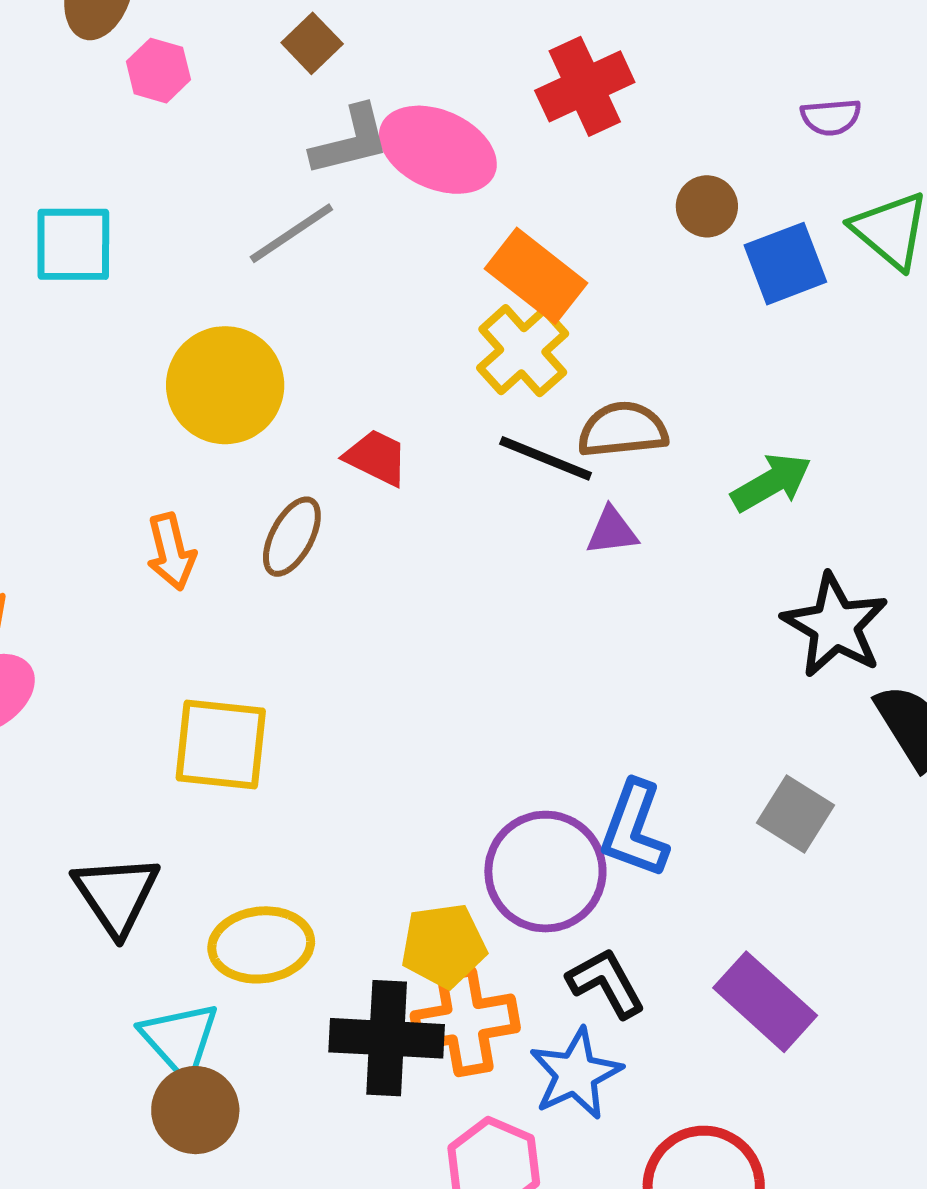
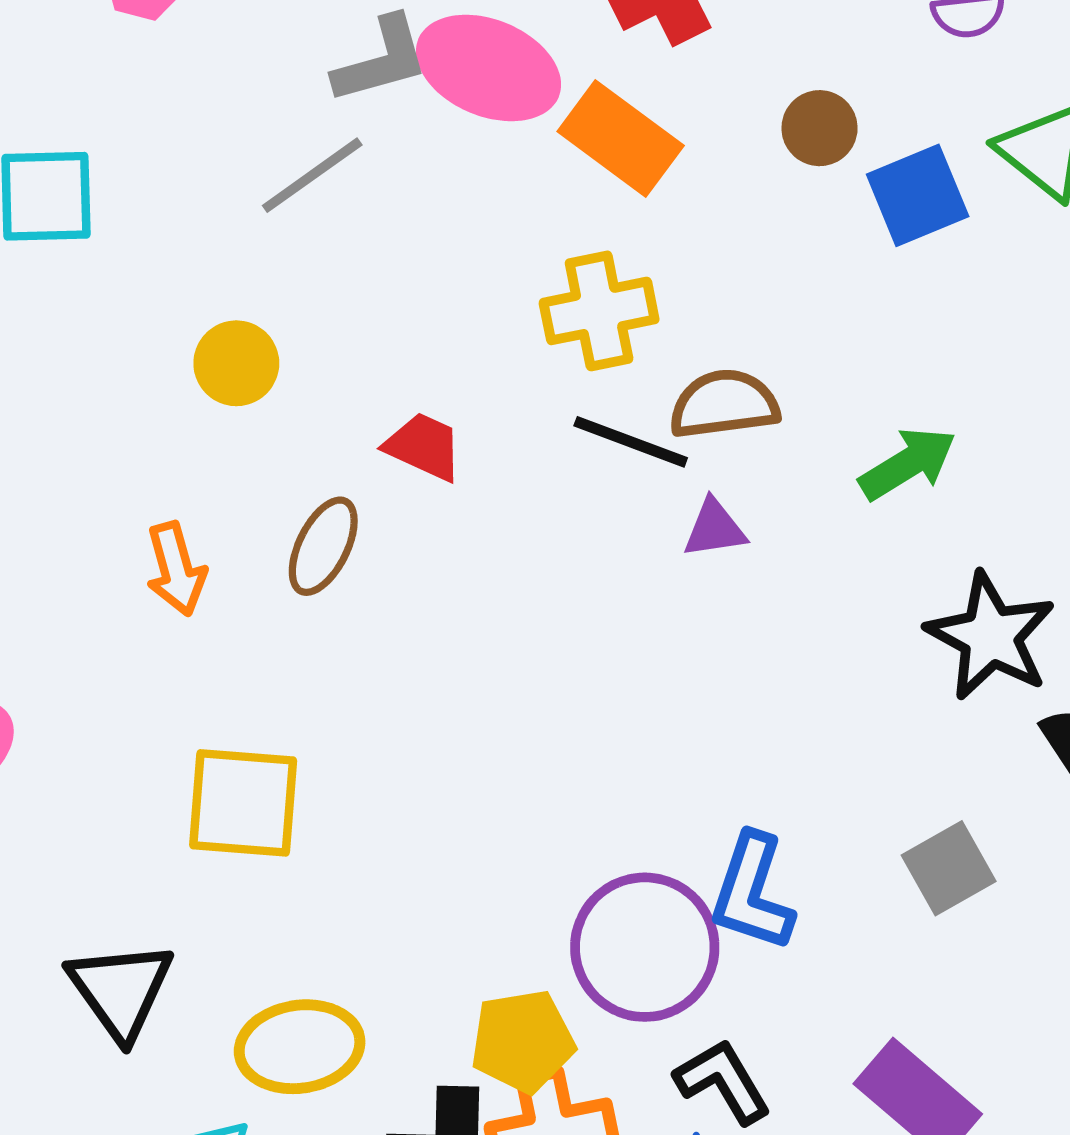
orange rectangle: (536, 276) -> (621, 138), moved
yellow cross: (523, 351) -> (599, 311), turned 32
yellow circle: (225, 385) -> (236, 363), size x0.6
gray square: (795, 814) -> (949, 868), turned 30

